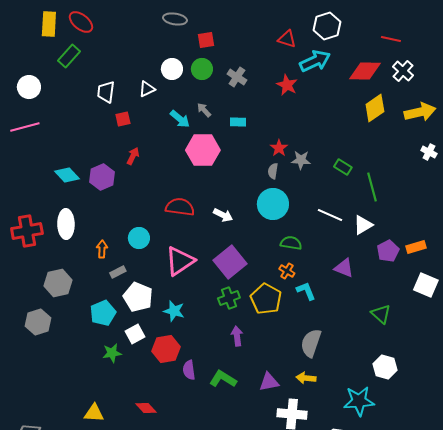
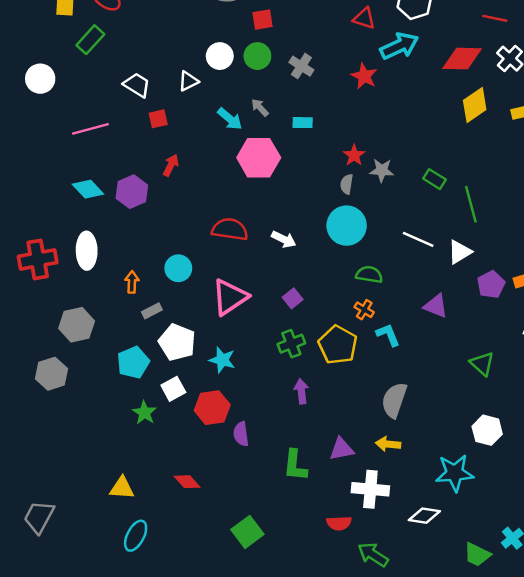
white trapezoid: (106, 92) -> (137, 85), turned 115
pink line: (25, 127) -> (90, 129), moved
purple square: (230, 262) -> (293, 298), size x0.5
green star: (112, 353) -> (144, 413), turned -30
green L-shape: (223, 379) -> (295, 465), moved, turned -116

